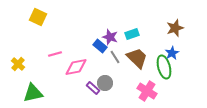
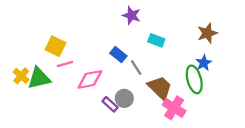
yellow square: (38, 17) -> (56, 46), moved
cyan rectangle: (132, 34) -> (156, 40), turned 40
purple star: (110, 37) -> (131, 15), moved
brown trapezoid: (137, 58) -> (160, 88), moved
green triangle: (33, 93) -> (39, 78), moved

